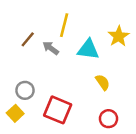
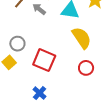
yellow semicircle: (103, 82) -> (82, 38), size x1.6

